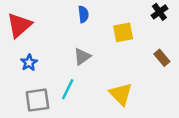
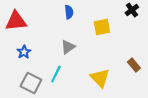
red triangle: (19, 25) -> (16, 21), turned 35
brown rectangle: (162, 58) -> (134, 65), moved
gray square: (37, 100) -> (31, 83), turned 35

